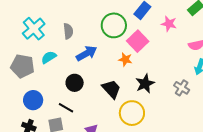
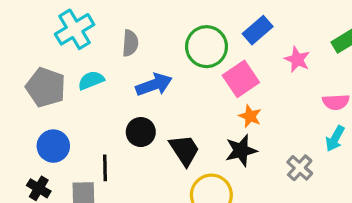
orange star: (125, 59) -> (250, 116), moved
black circle: (75, 83) -> (141, 132), moved
black line: (66, 108) -> (105, 168), turned 49

